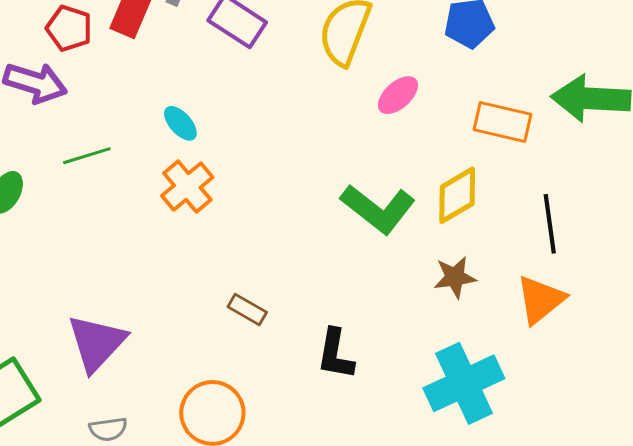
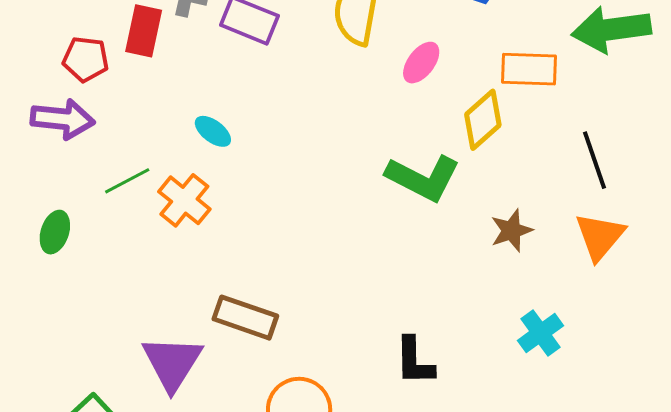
orange cross: (187, 186) -> (184, 200), moved
yellow diamond: (457, 195) -> (483, 120), moved
brown rectangle: (247, 310) -> (245, 318), moved, size x1.6
black L-shape: (335, 354) -> (414, 361), moved
cyan cross: (464, 383) -> (540, 333), size x0.6

